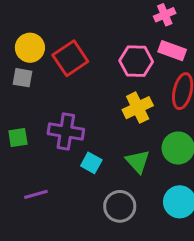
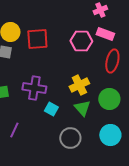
red square: (70, 58) -> (37, 39), turned 30
yellow cross: (138, 108) -> (79, 85), moved
purple line: (36, 194) -> (14, 130), turned -49

